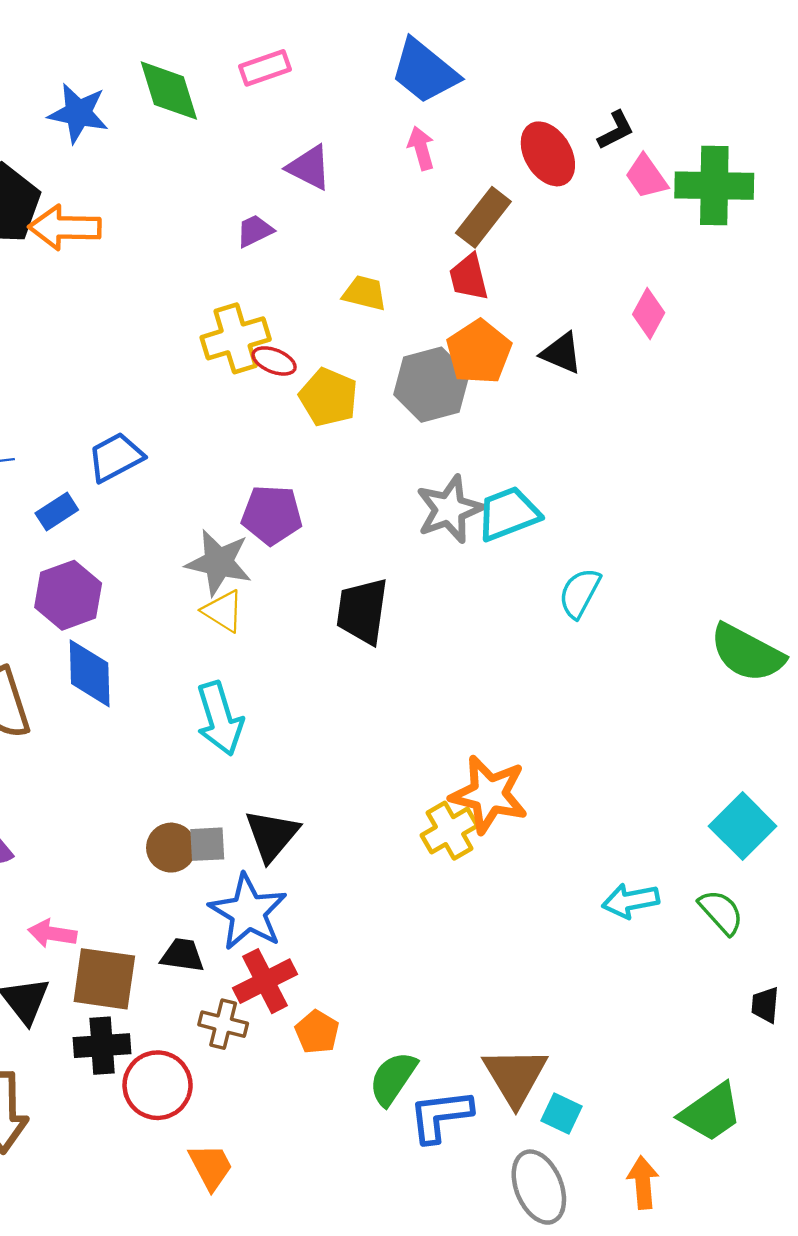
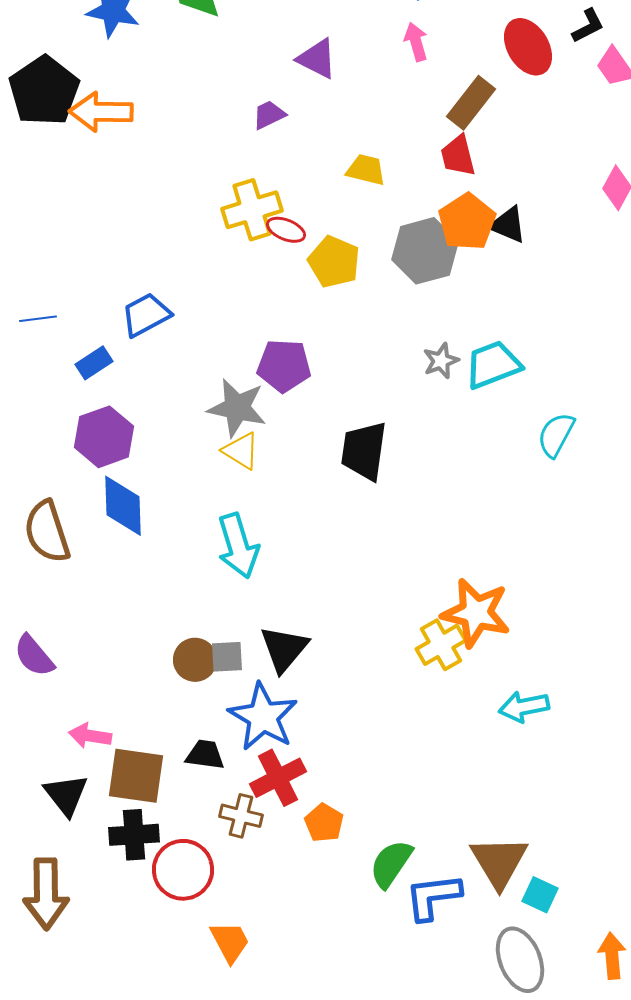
black triangle: (561, 353) -> (508, 225), moved
gray star: (449, 509) -> (441, 361), size x0.6
cyan arrow: (631, 901) -> (524, 707), moved

